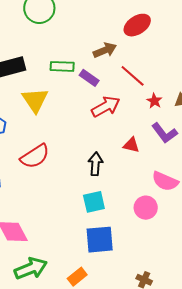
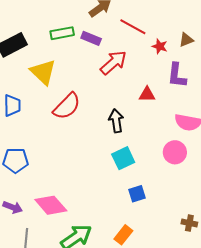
purple L-shape: (165, 133) -> (177, 75), turned 56
red semicircle: (35, 156) -> (67, 106), moved
blue square: (100, 240) -> (137, 194), size x0.6

